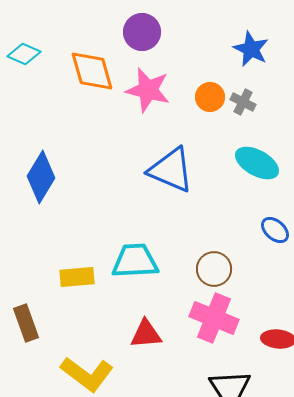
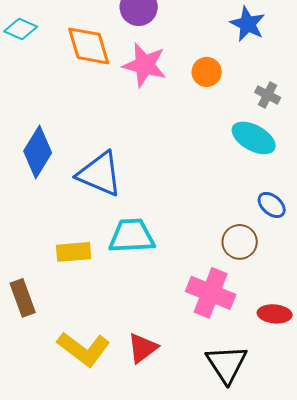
gray cross: (243, 102) -> (268, 95), moved
blue triangle: (171, 170) -> (100, 174), moved
brown circle: (214, 269) -> (240, 242), moved
red triangle: (146, 334) -> (143, 348), moved, turned -32

